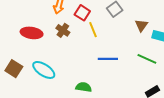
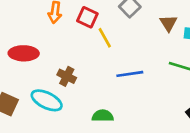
brown cross: (63, 30) -> (67, 76), moved

